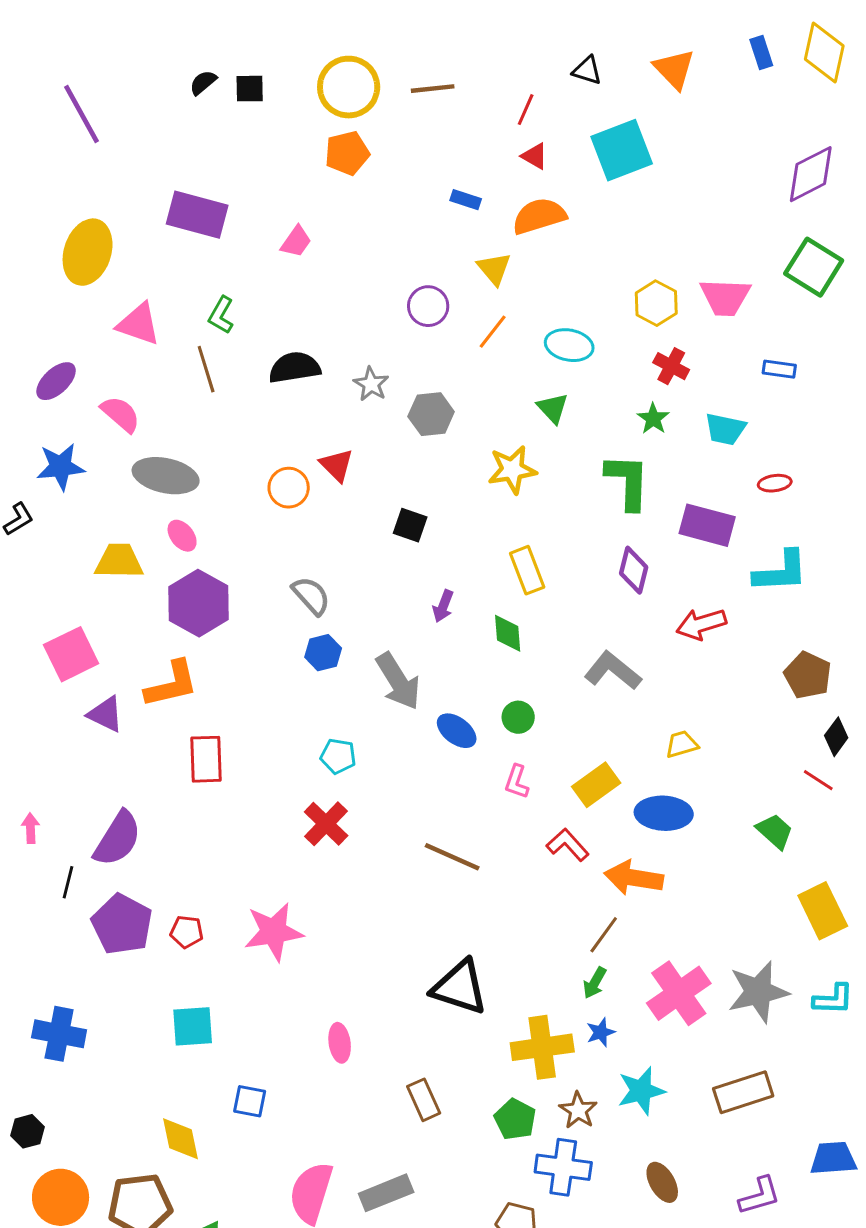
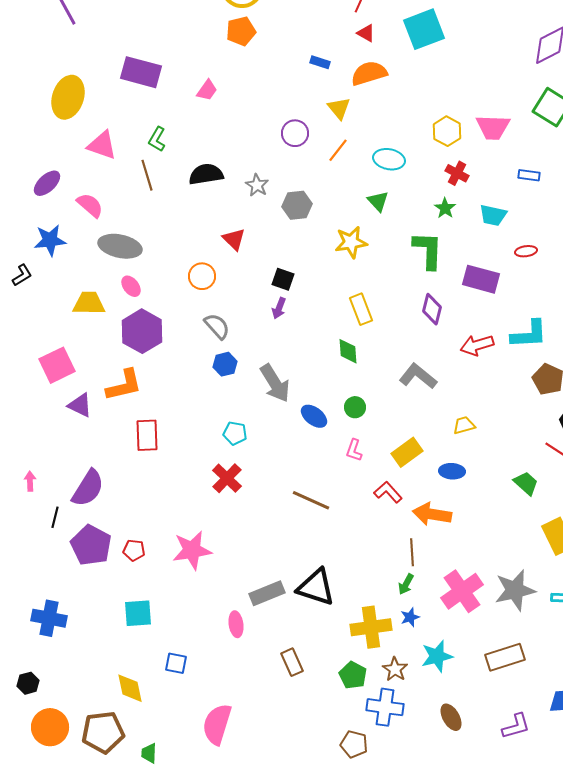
orange circle: (289, 488) -> (202, 276), moved
cyan L-shape: (781, 572) -> (529, 334), moved
purple arrow: (443, 606) -> (279, 308), moved
blue ellipse: (664, 813) -> (452, 471), size x0.7
brown line: (604, 935) -> (412, 552), turned -40
gray rectangle: (386, 1193) -> (267, 593), moved

